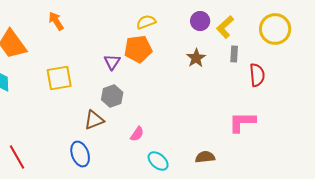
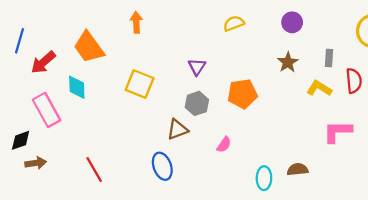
orange arrow: (56, 21) -> (136, 22), turned 30
yellow L-shape: (225, 27) -> (319, 88), moved, turned 75
orange pentagon: (138, 49) -> (242, 94), moved
yellow square: (59, 78) -> (140, 84), turned 32
cyan ellipse: (158, 161) -> (264, 178), moved, turned 50

